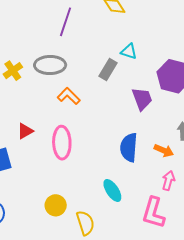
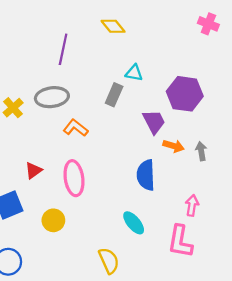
orange arrow: (164, 151) -> (174, 146), moved
yellow circle: (56, 205) -> (53, 220), moved

